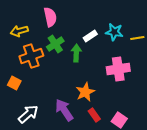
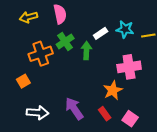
yellow arrow: (19, 31) -> (28, 17), moved
orange square: (14, 83) -> (23, 81), turned 32
orange star: (85, 92) -> (113, 90), moved
white arrow: (28, 114) -> (38, 113), turned 45

